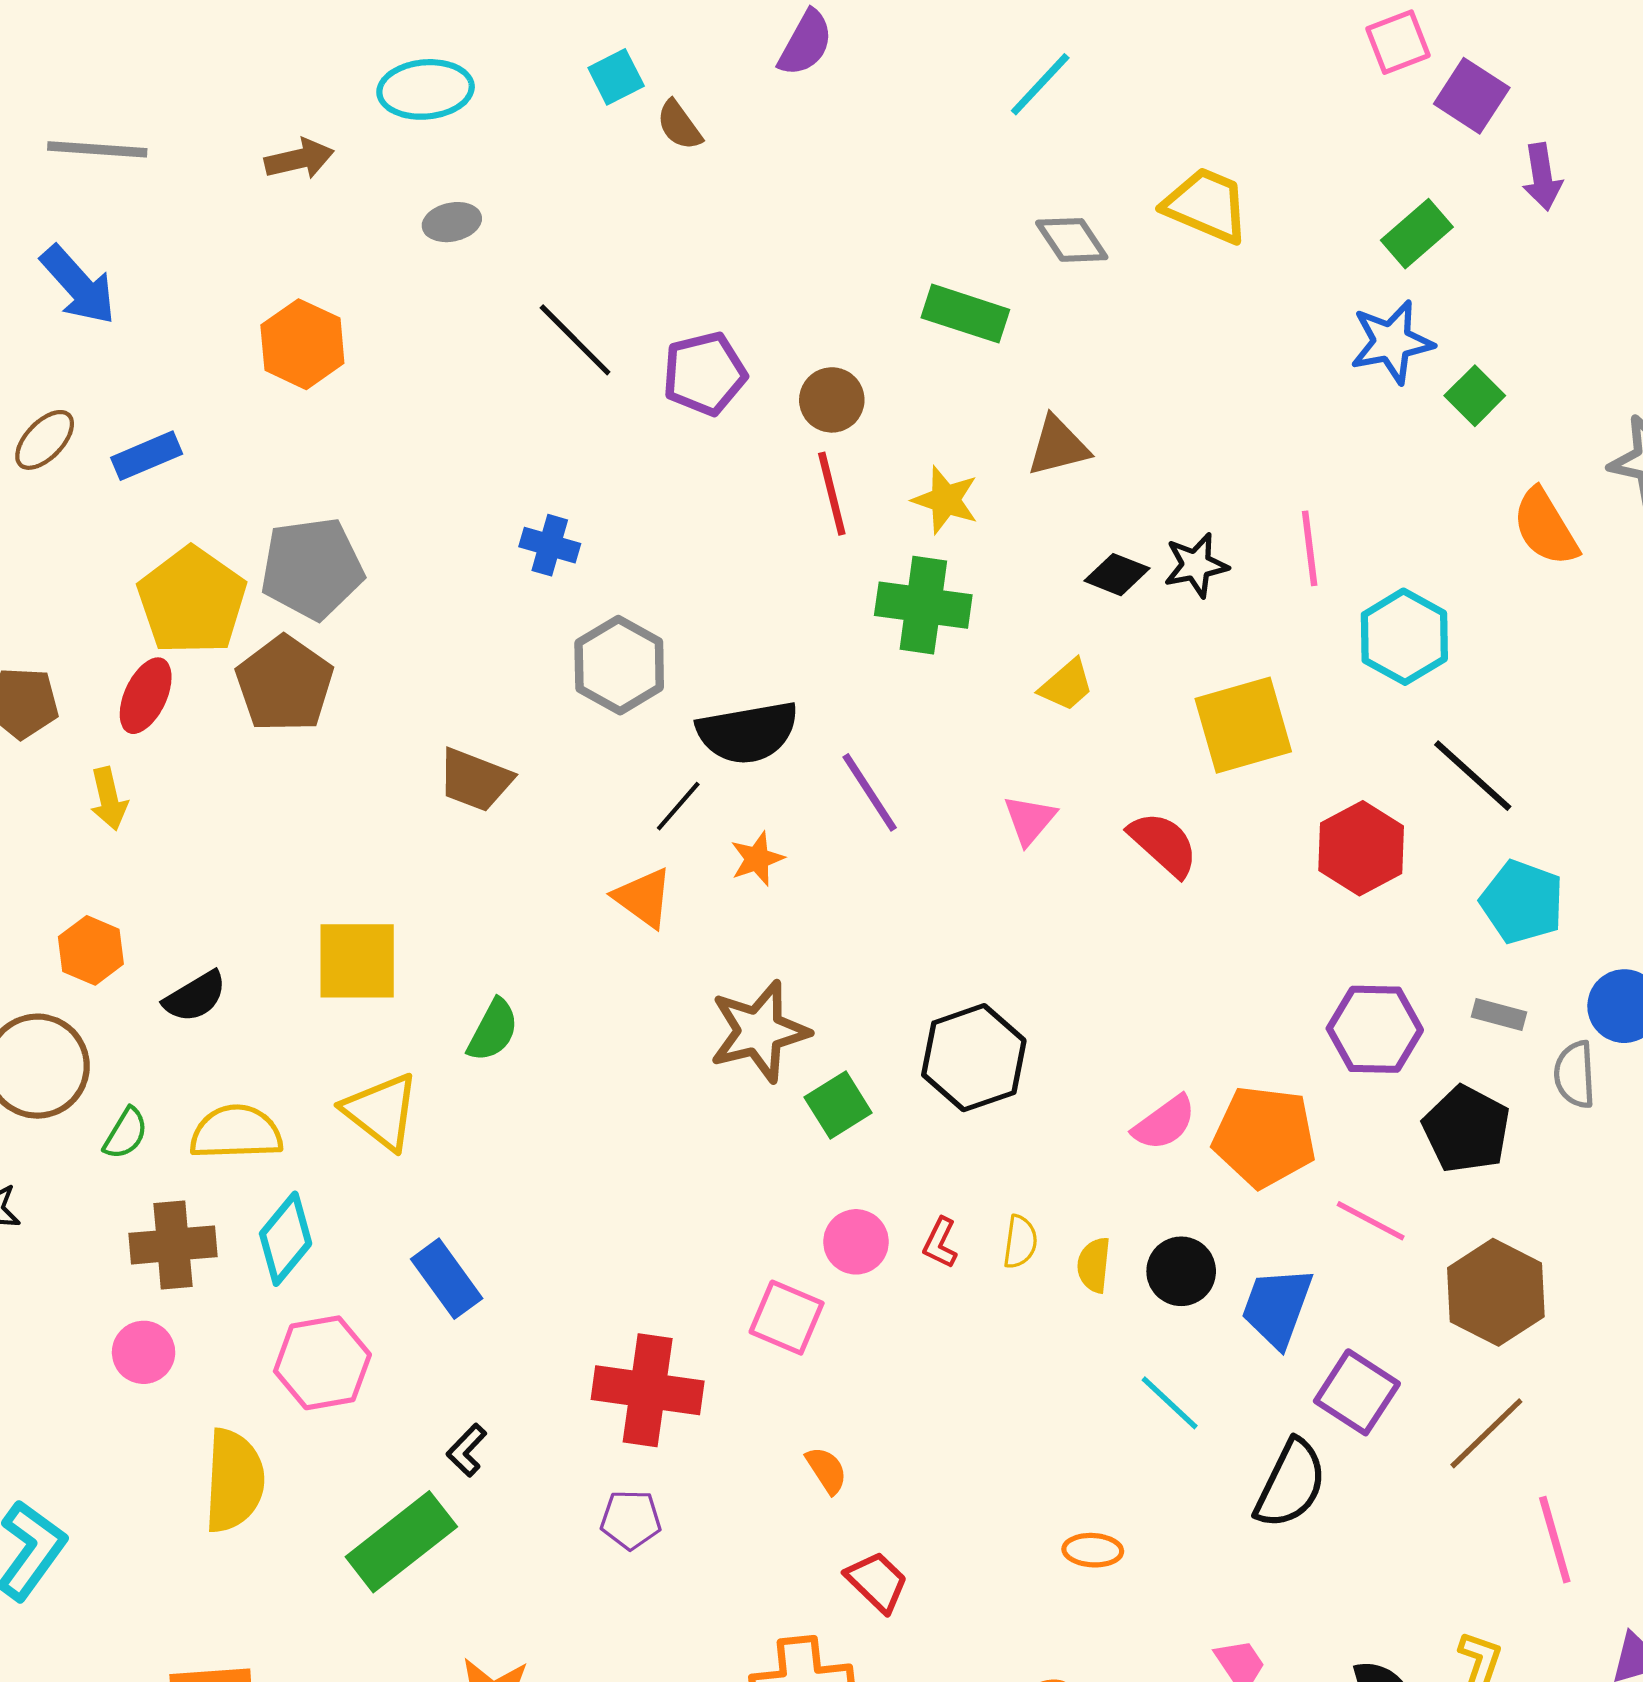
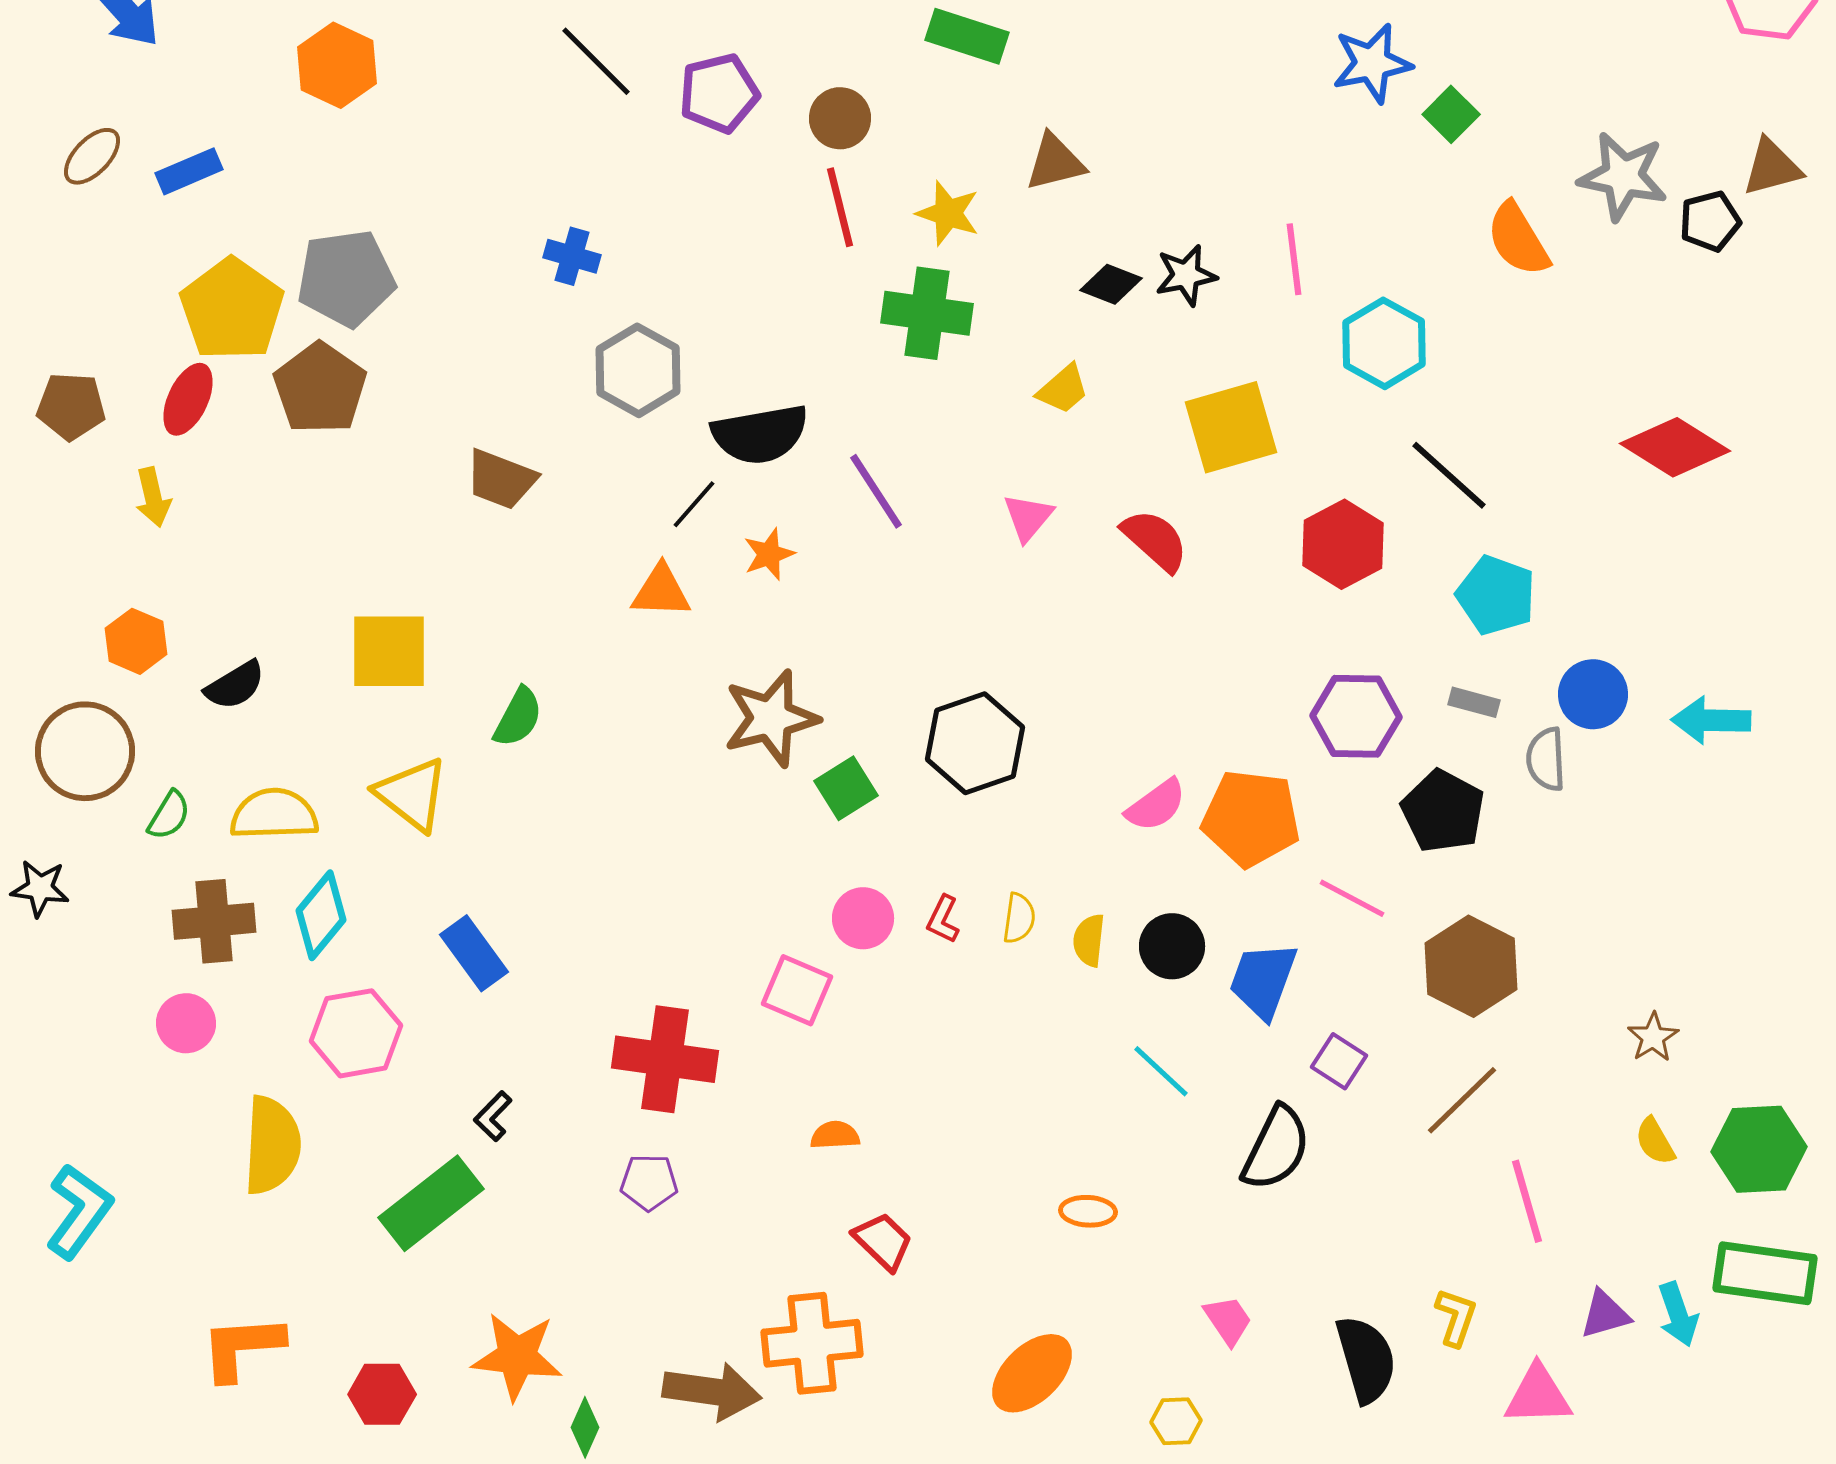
orange triangle: (643, 898) -> (661, 591), turned -34
purple square: (1357, 1392) -> (1339, 1061), size x0.7
orange semicircle: (827, 1470) -> (835, 1135), turned -60

